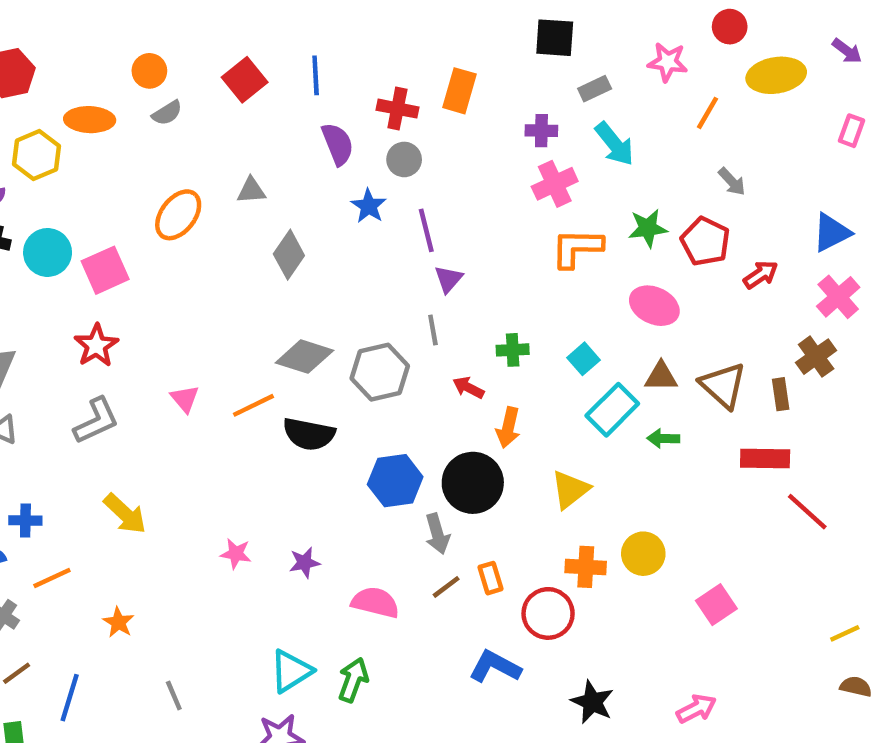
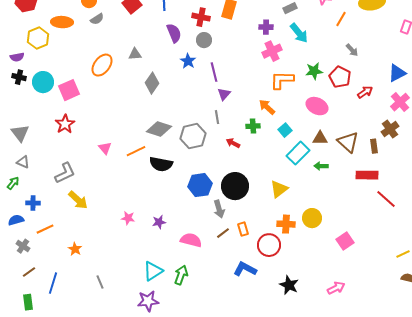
gray L-shape: (96, 421) -> (65, 173), moved
orange arrow: (508, 427) -> (267, 107), moved, turned 120

